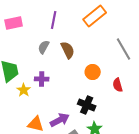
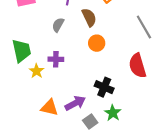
brown semicircle: (68, 50) -> (89, 17), moved
orange circle: (93, 72) -> (97, 43), moved
red semicircle: (118, 85) -> (137, 66), size x1.6

